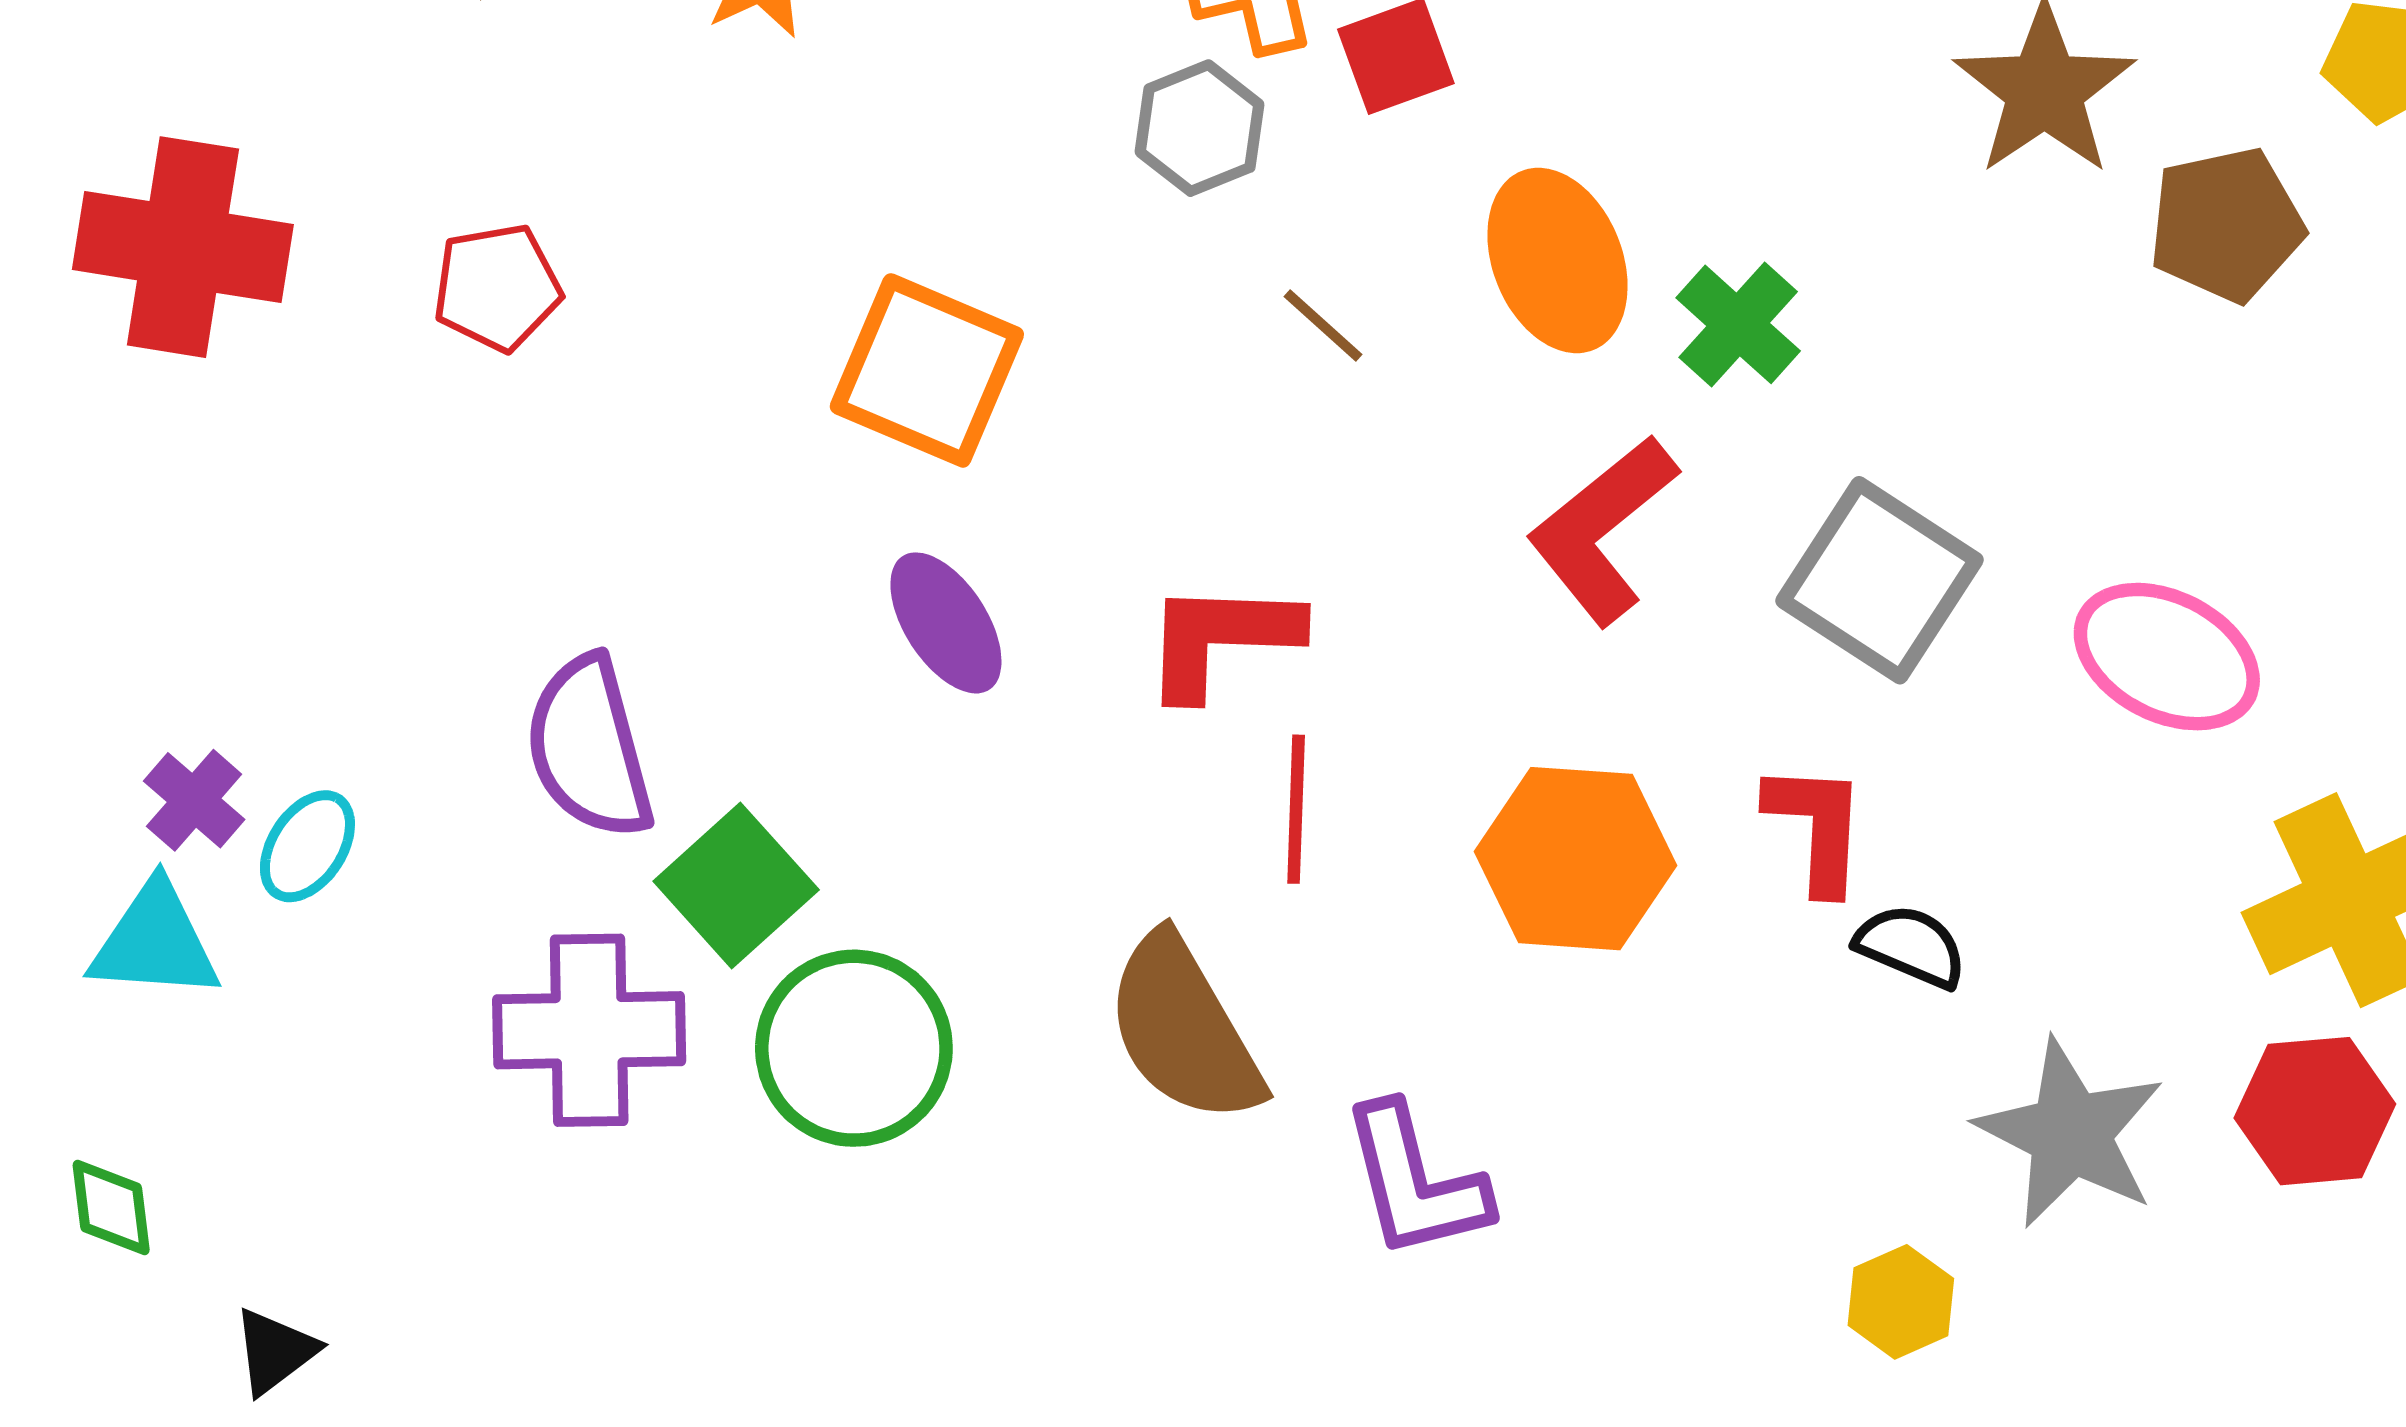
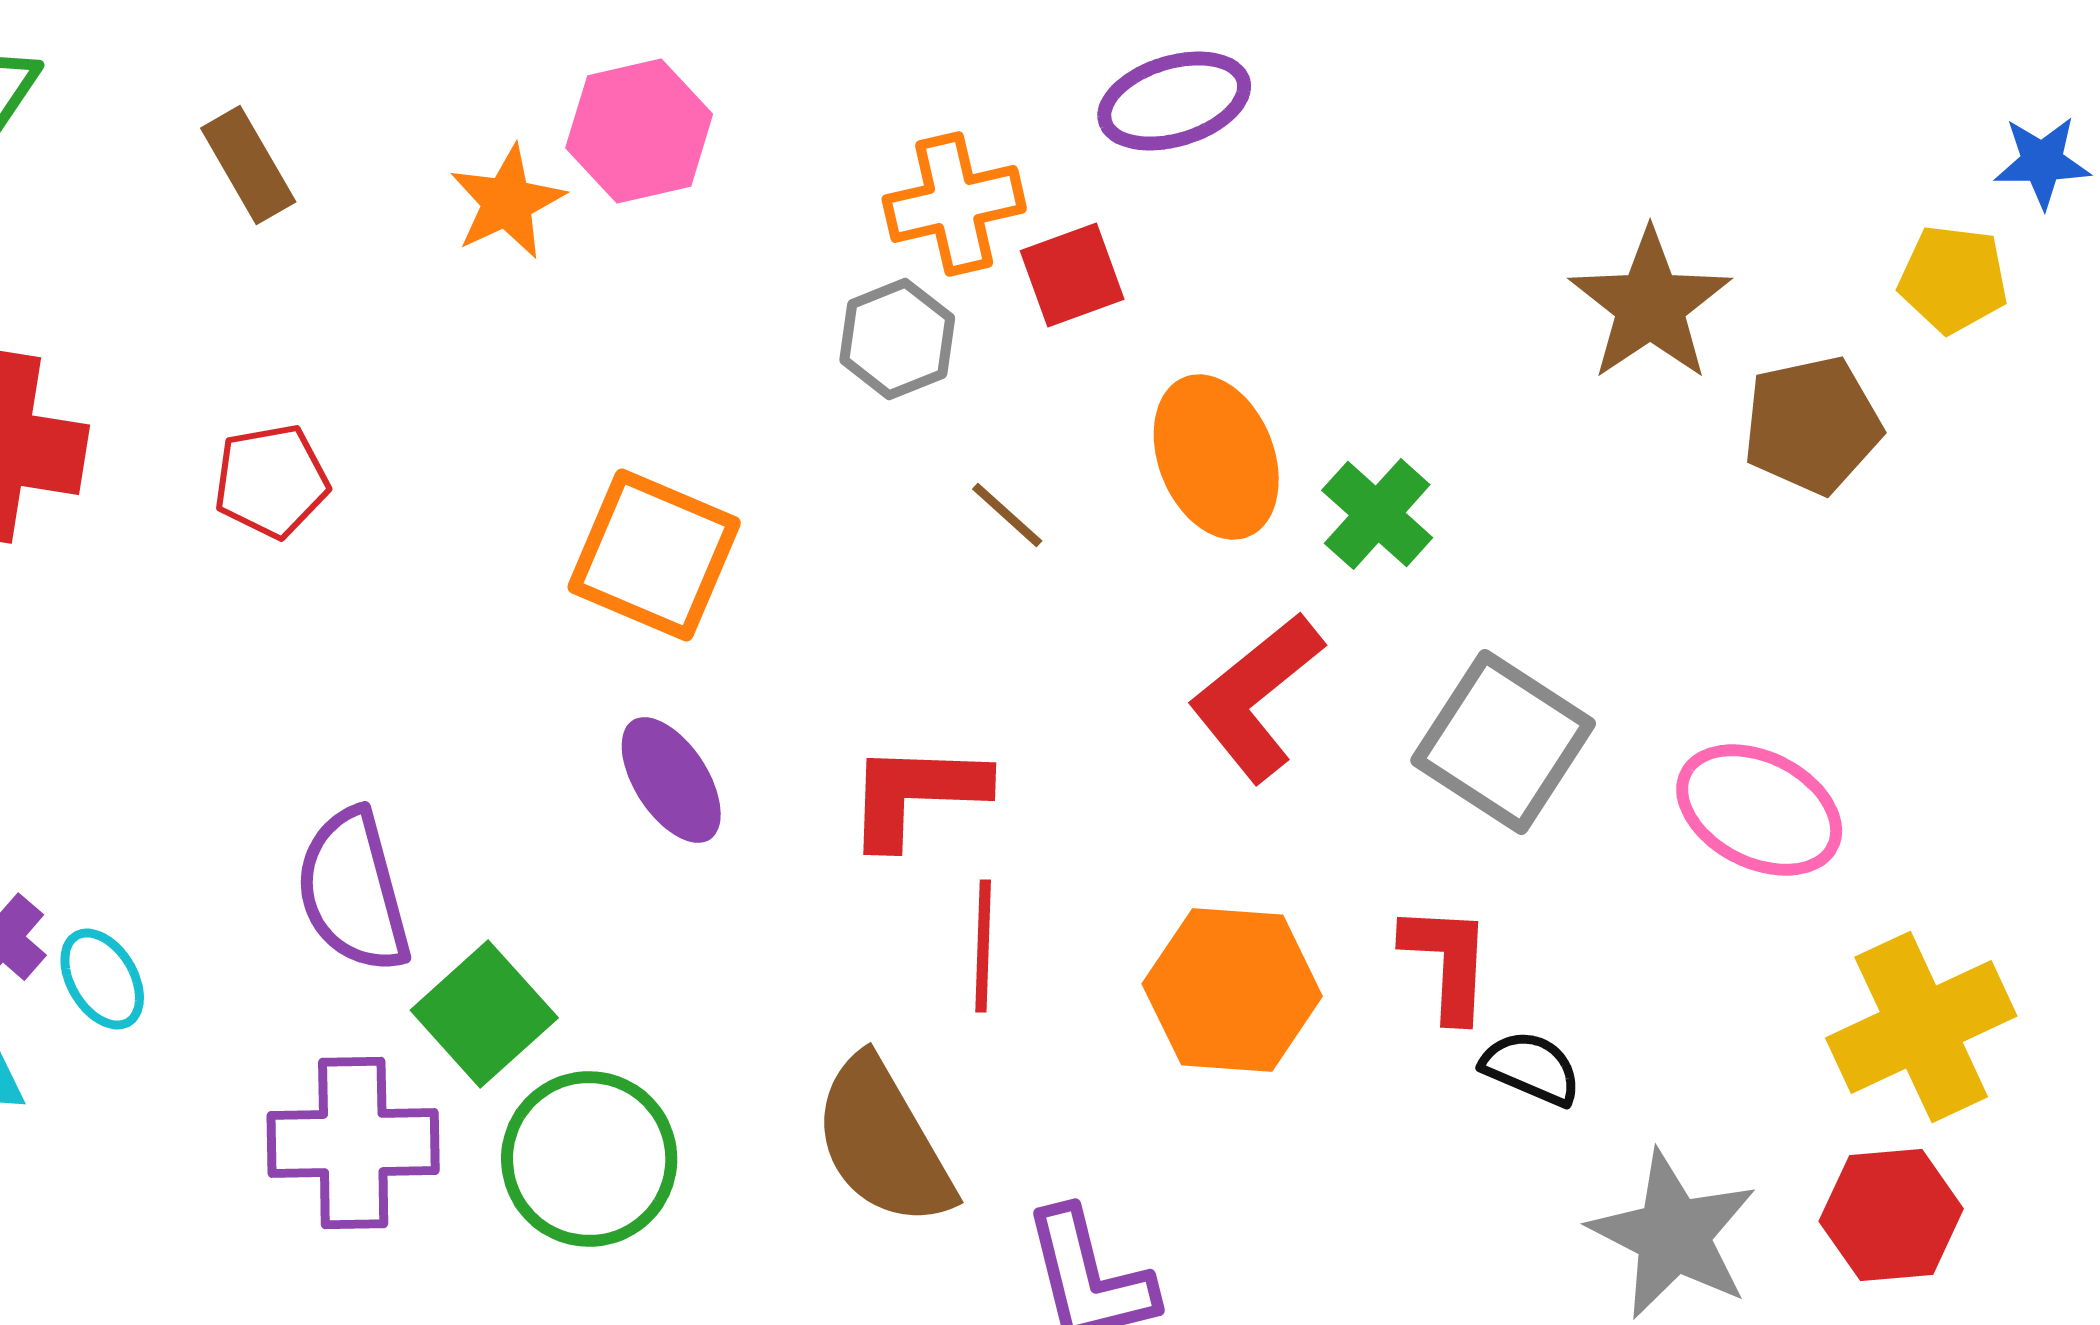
cyan ellipse: (307, 846) -> (102, 979), turned -64

